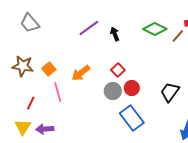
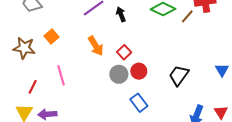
orange square: (49, 69) -> (52, 36), moved
orange arrow: (81, 73) -> (96, 46), moved, turned -84
blue rectangle: (132, 118) -> (139, 103), size x0.7

